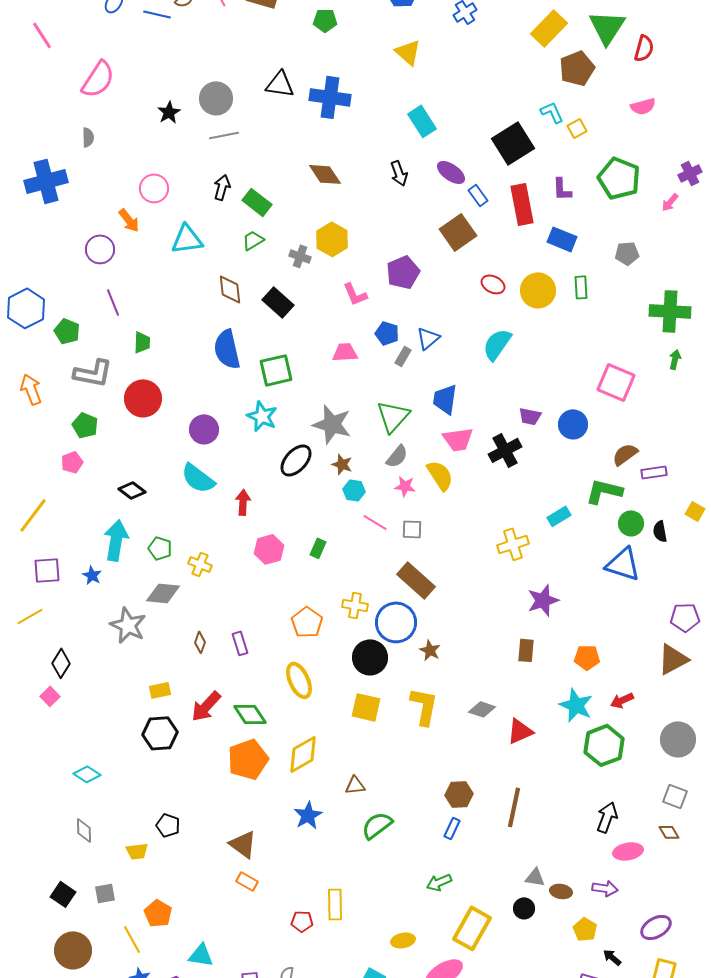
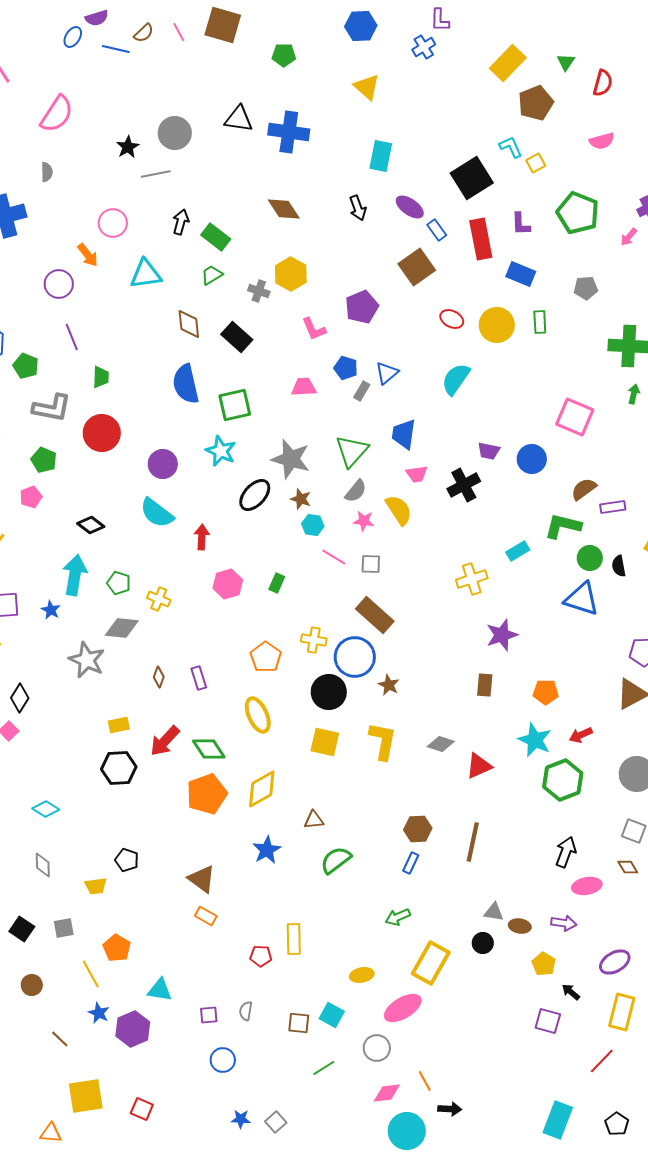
green triangle: (607, 27) -> (566, 62), size x0.5
cyan rectangle: (422, 121) -> (381, 156), turned 44
gray line: (224, 135) -> (156, 174), moved
pink trapezoid: (458, 439) -> (417, 474), size x0.7
brown circle: (73, 950) -> (32, 985), size x0.6

